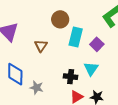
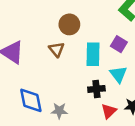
cyan rectangle: (76, 37) -> (93, 54), moved
brown triangle: (41, 46) -> (57, 49), moved

